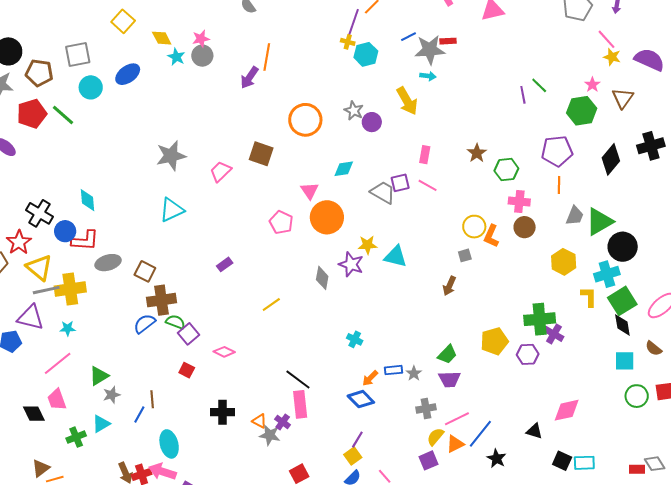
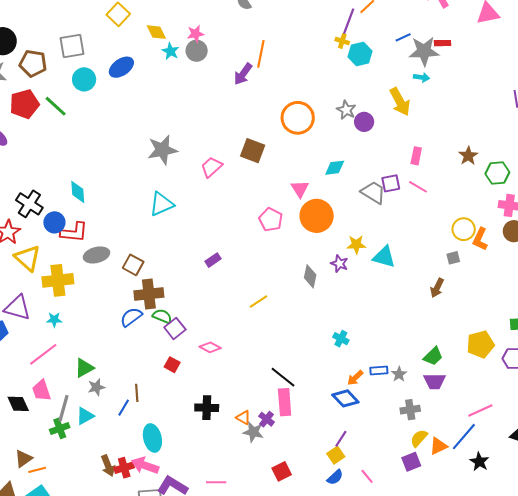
purple star: (351, 264) -> (339, 264), size x0.7
gray line: (46, 290) -> (64, 408), moved, turned -64
pink line: (457, 419) -> (480, 410), moved

